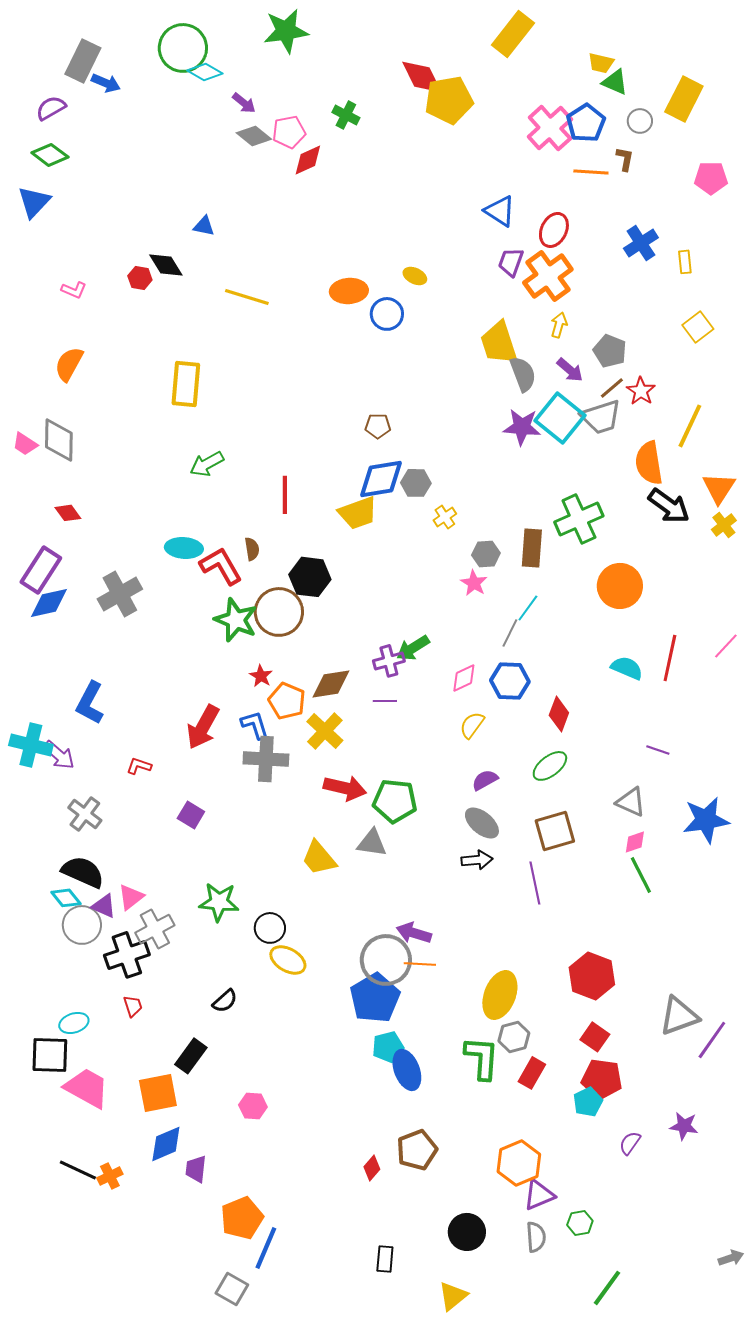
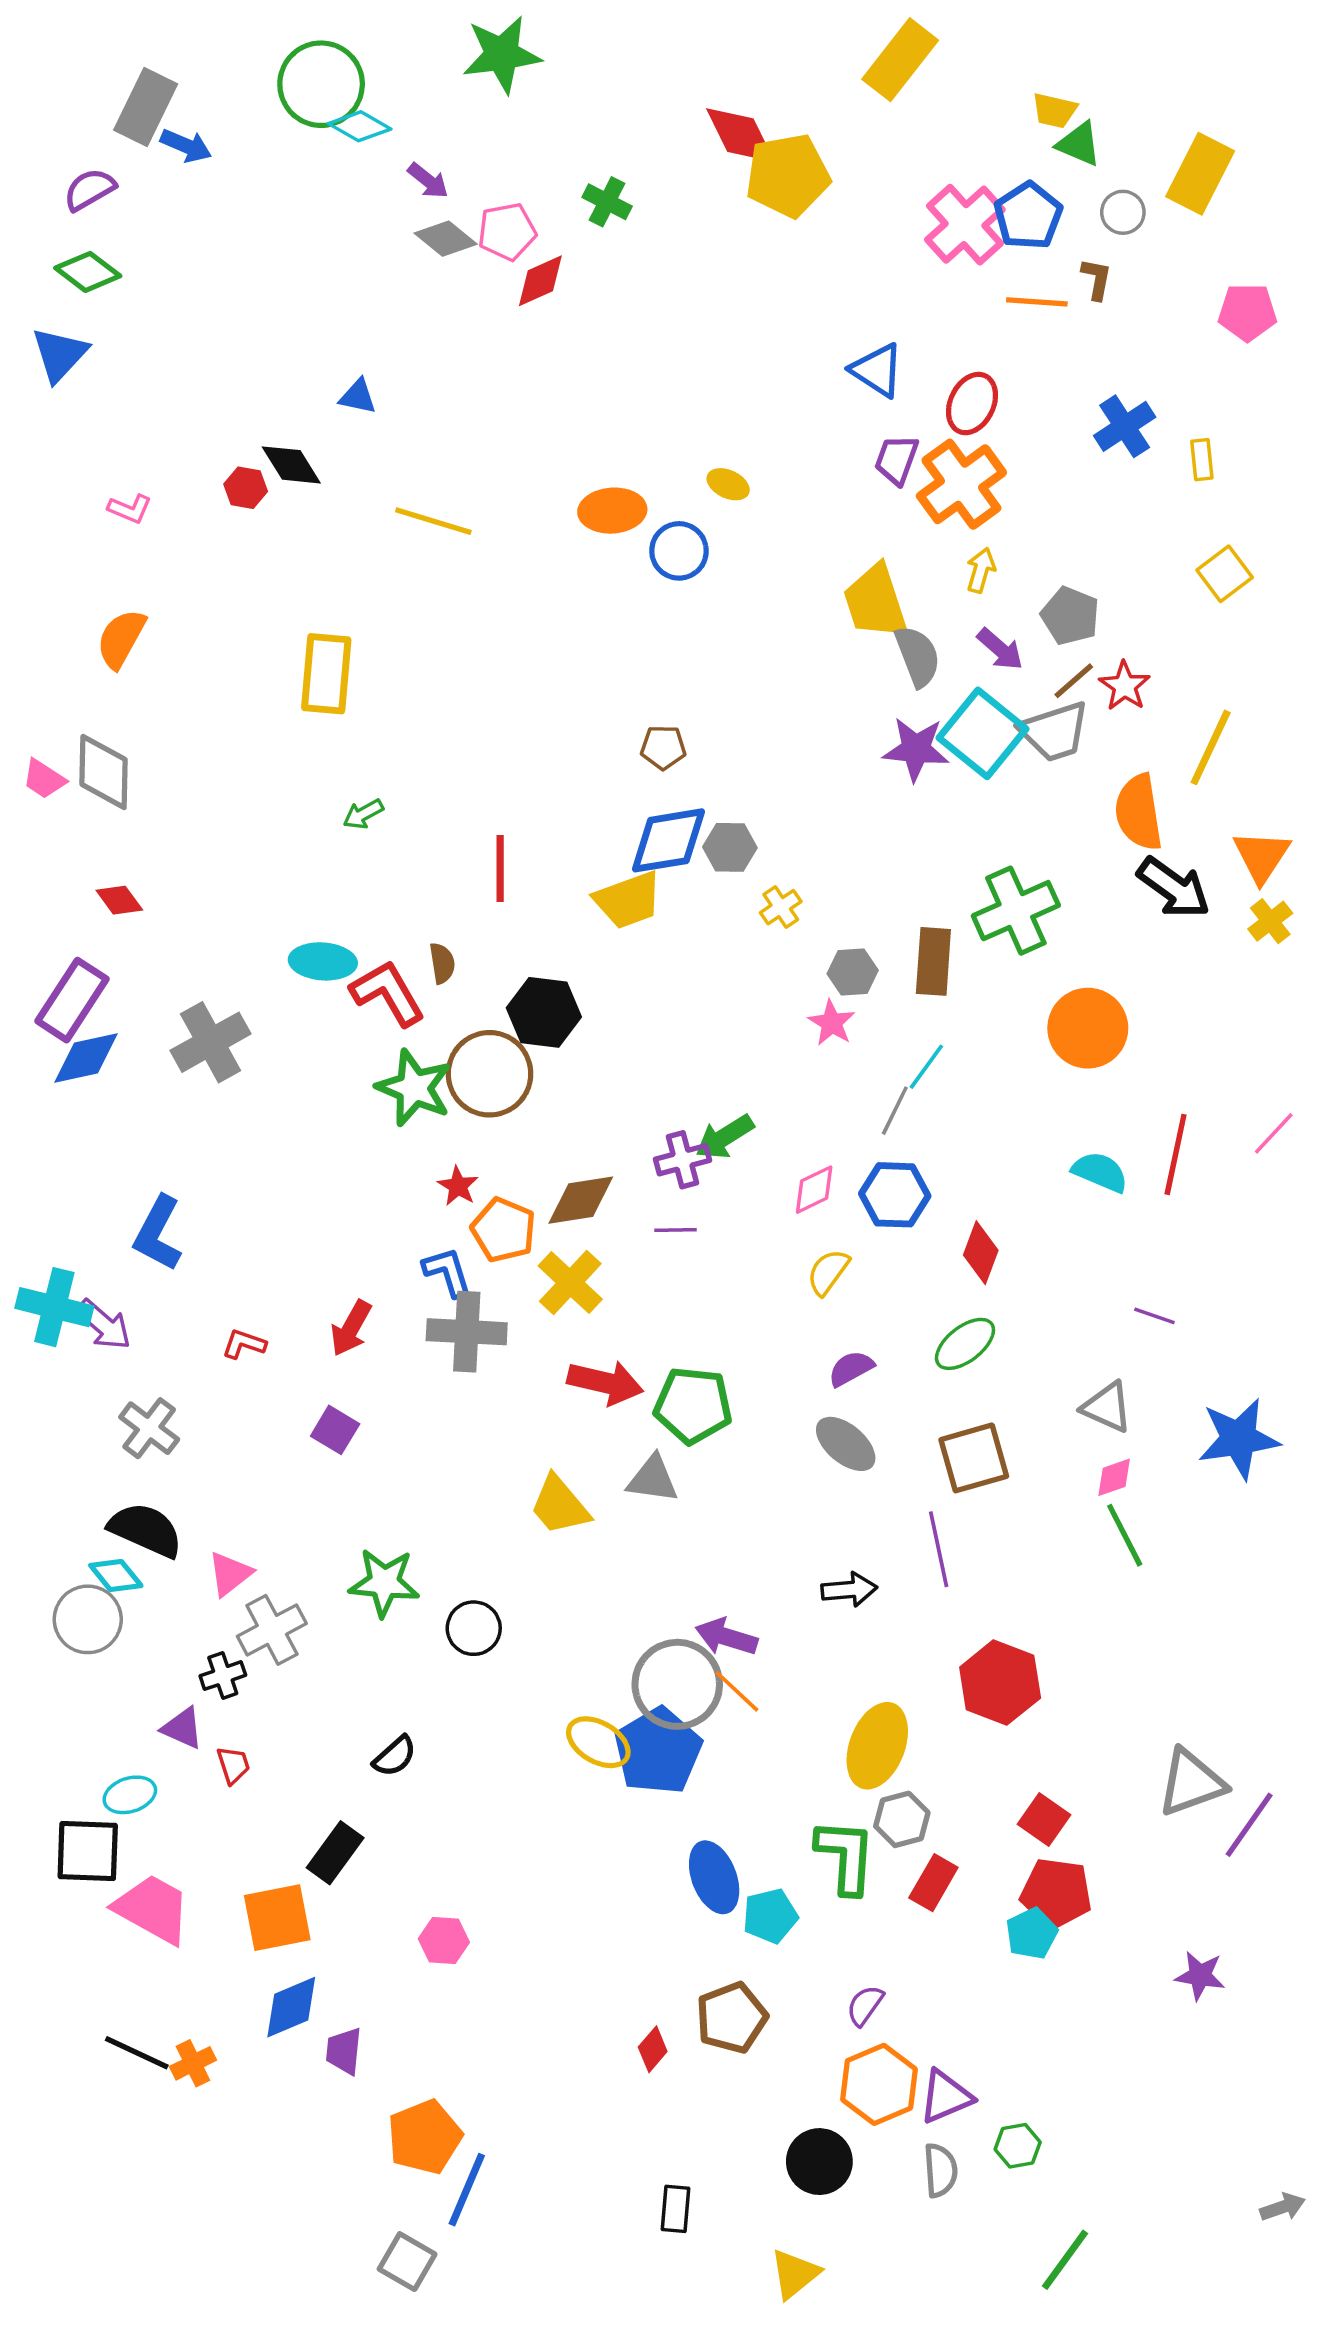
green arrow: (207, 464) -> (363, 814), size x0.7
red arrow: (203, 727) -> (351, 1328), moved, size x0.7
black arrow: (477, 860) -> (849, 1590), moved
purple triangle: (104, 906) -> (182, 1728), moved
gray circle: (82, 925) -> (88, 1619), moved
black cross: (127, 955) -> (223, 1676), size x0.6
yellow ellipse: (288, 960) -> (598, 1742), moved
orange line: (420, 964) -> (737, 1691), turned 40
red hexagon: (592, 976) -> (1000, 1683), moved
cyan pentagon: (388, 1047) -> (770, 1916), moved
purple semicircle: (630, 1143) -> (865, 2005), moved
orange hexagon: (519, 1163) -> (879, 2084), moved

